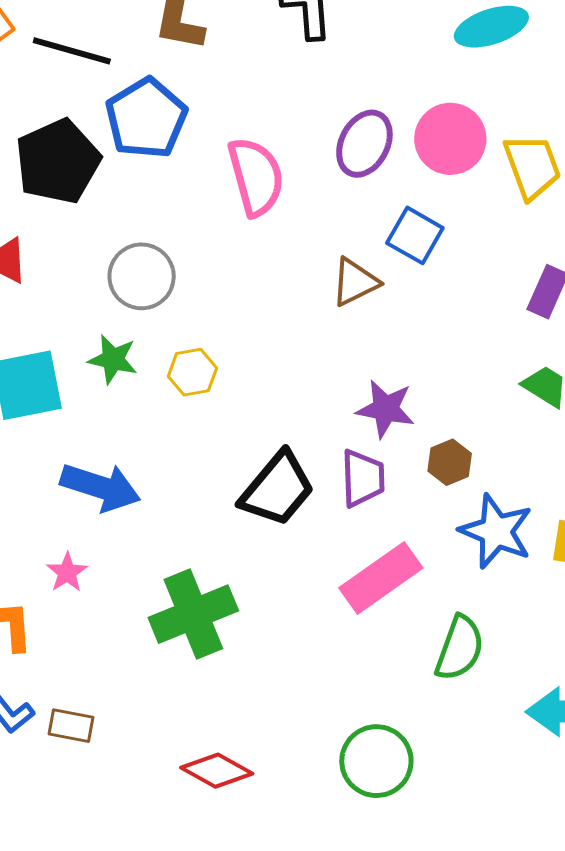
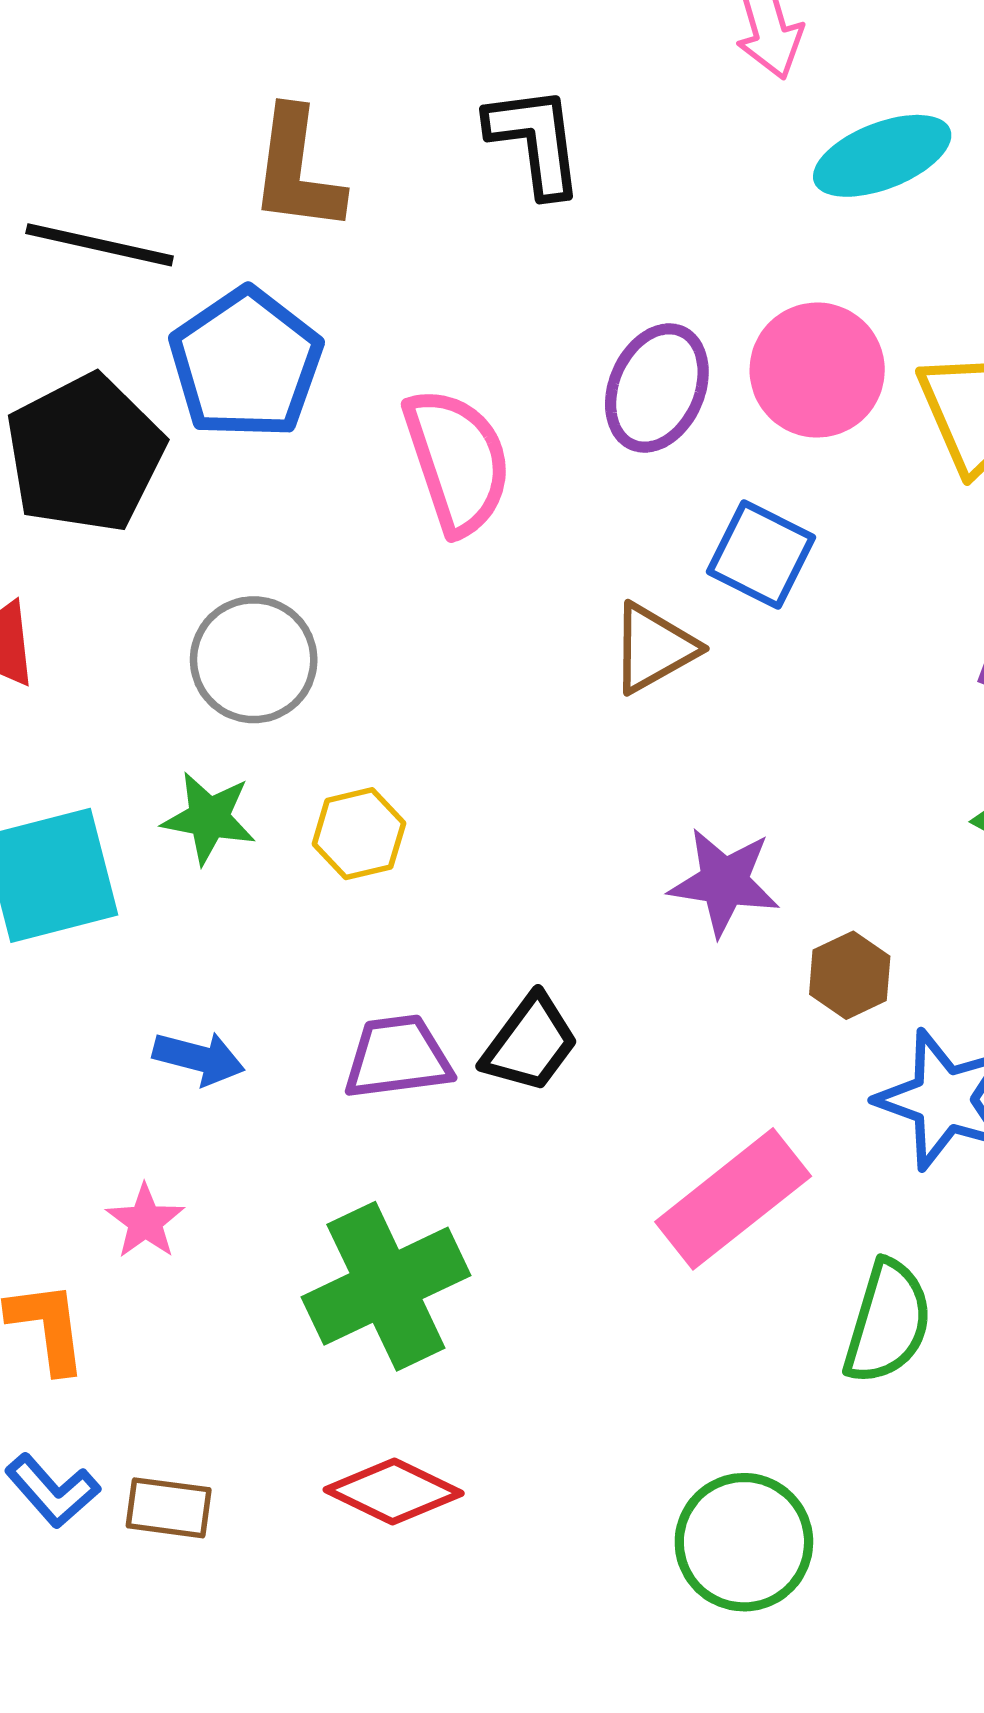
purple trapezoid: (363, 478) -> (398, 1057), moved, turned -92
blue arrow: (100, 487) -> (199, 1058), size x0.6
black trapezoid: (277, 489) -> (530, 1043), size x0.7
red diamond: (217, 771) -> (394, 1492), moved

